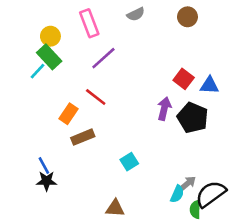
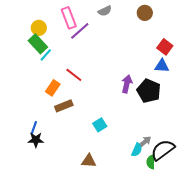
purple line: (103, 58) -> (80, 31), moved
cyan line: (38, 71) -> (46, 55), moved
red square: (184, 79) -> (165, 47), moved
blue line: (44, 166) -> (34, 128), turned 48

